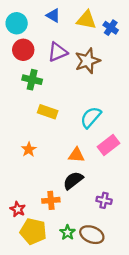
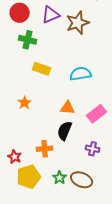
cyan semicircle: (91, 117) -> (81, 74), turned 40
pink rectangle: (108, 145) -> (97, 114), moved
black semicircle: (73, 180) -> (65, 131), turned -30
yellow pentagon: (33, 231) -> (29, 177), turned -30

